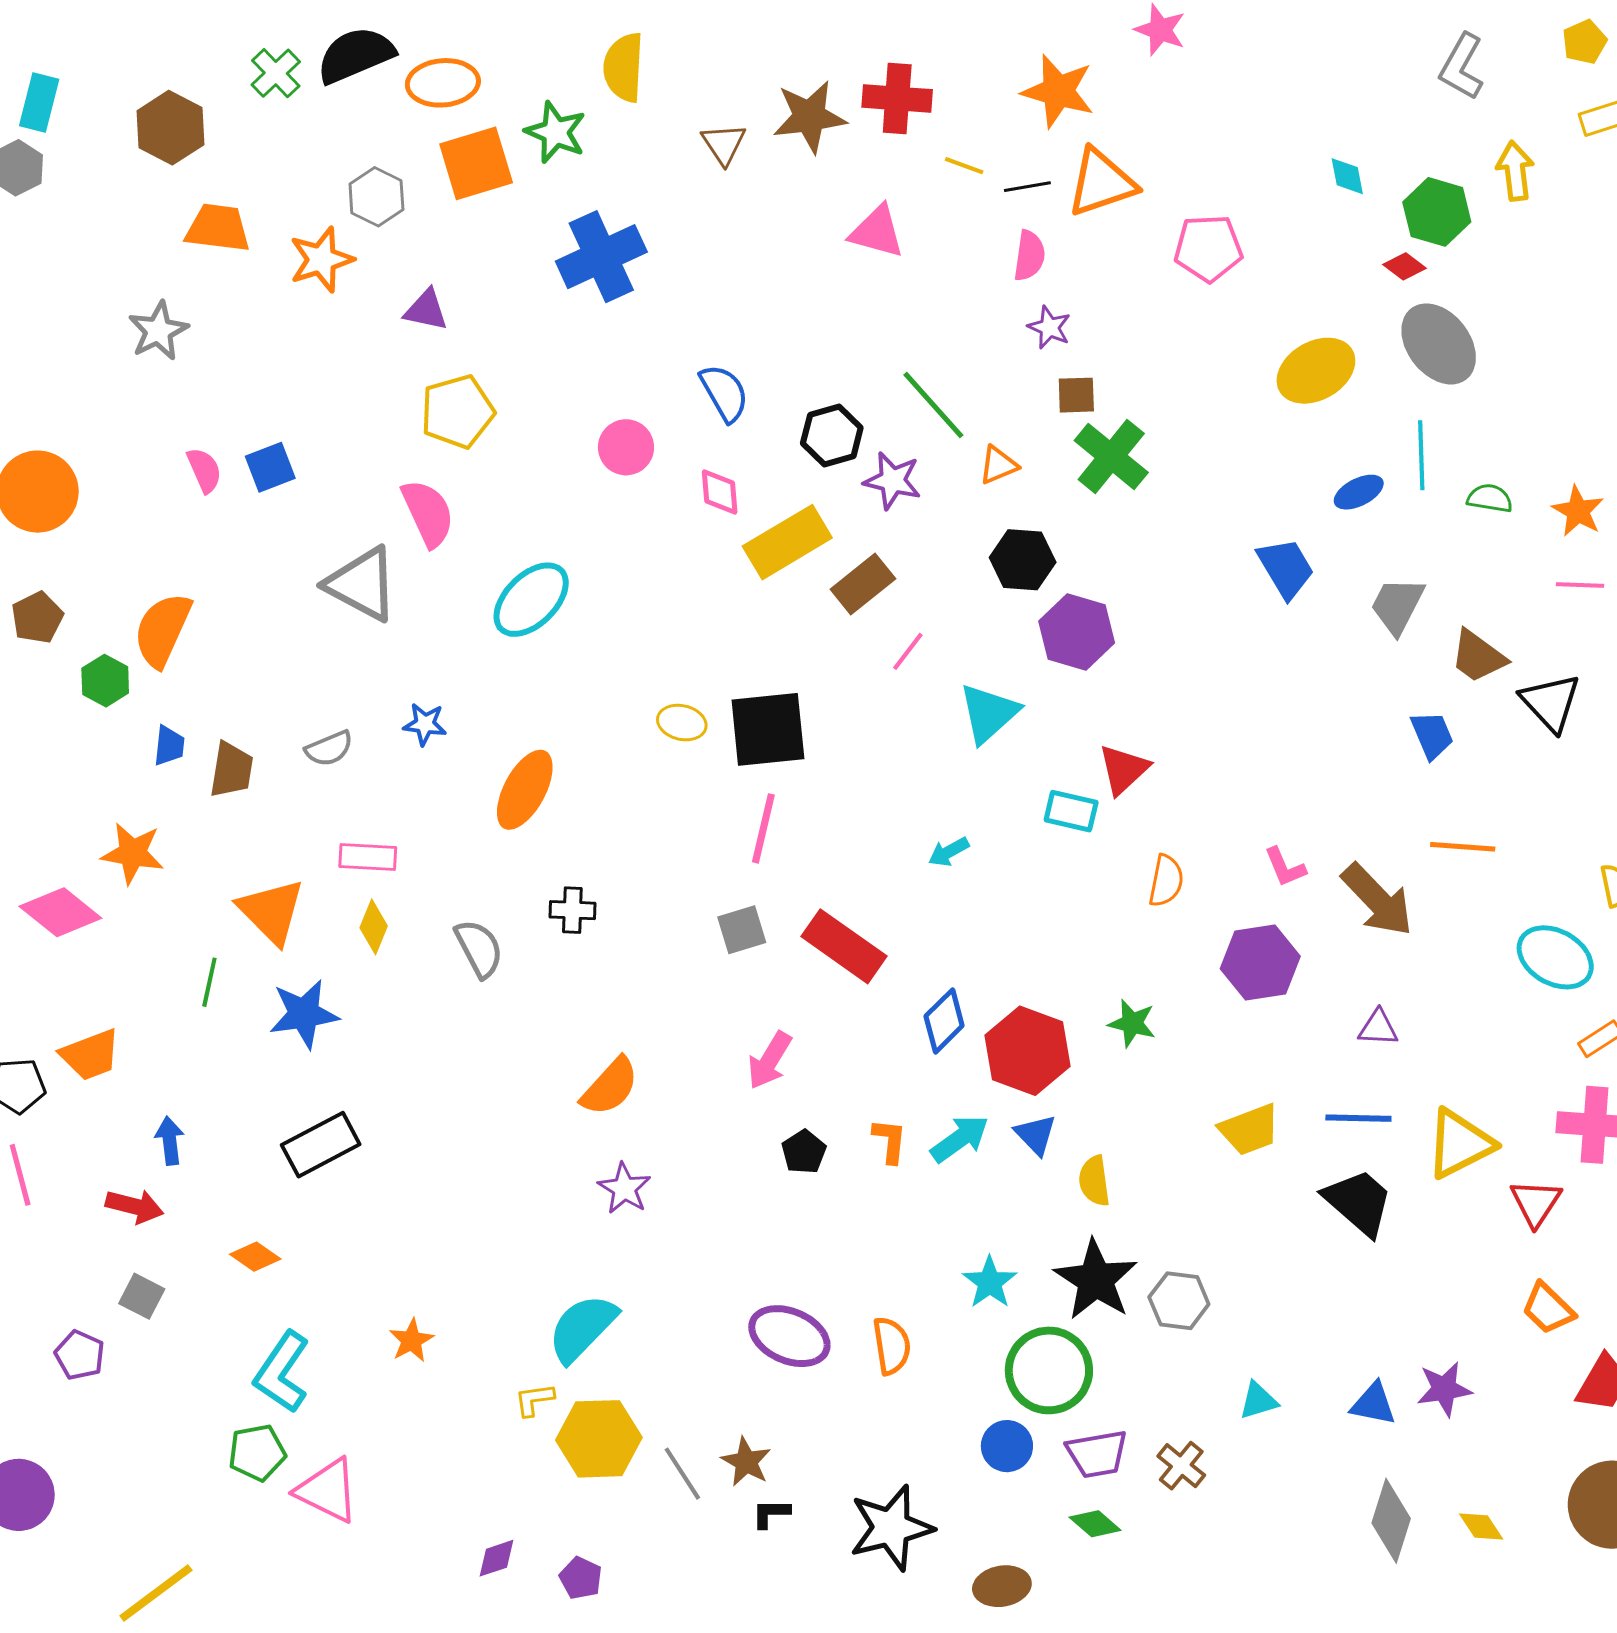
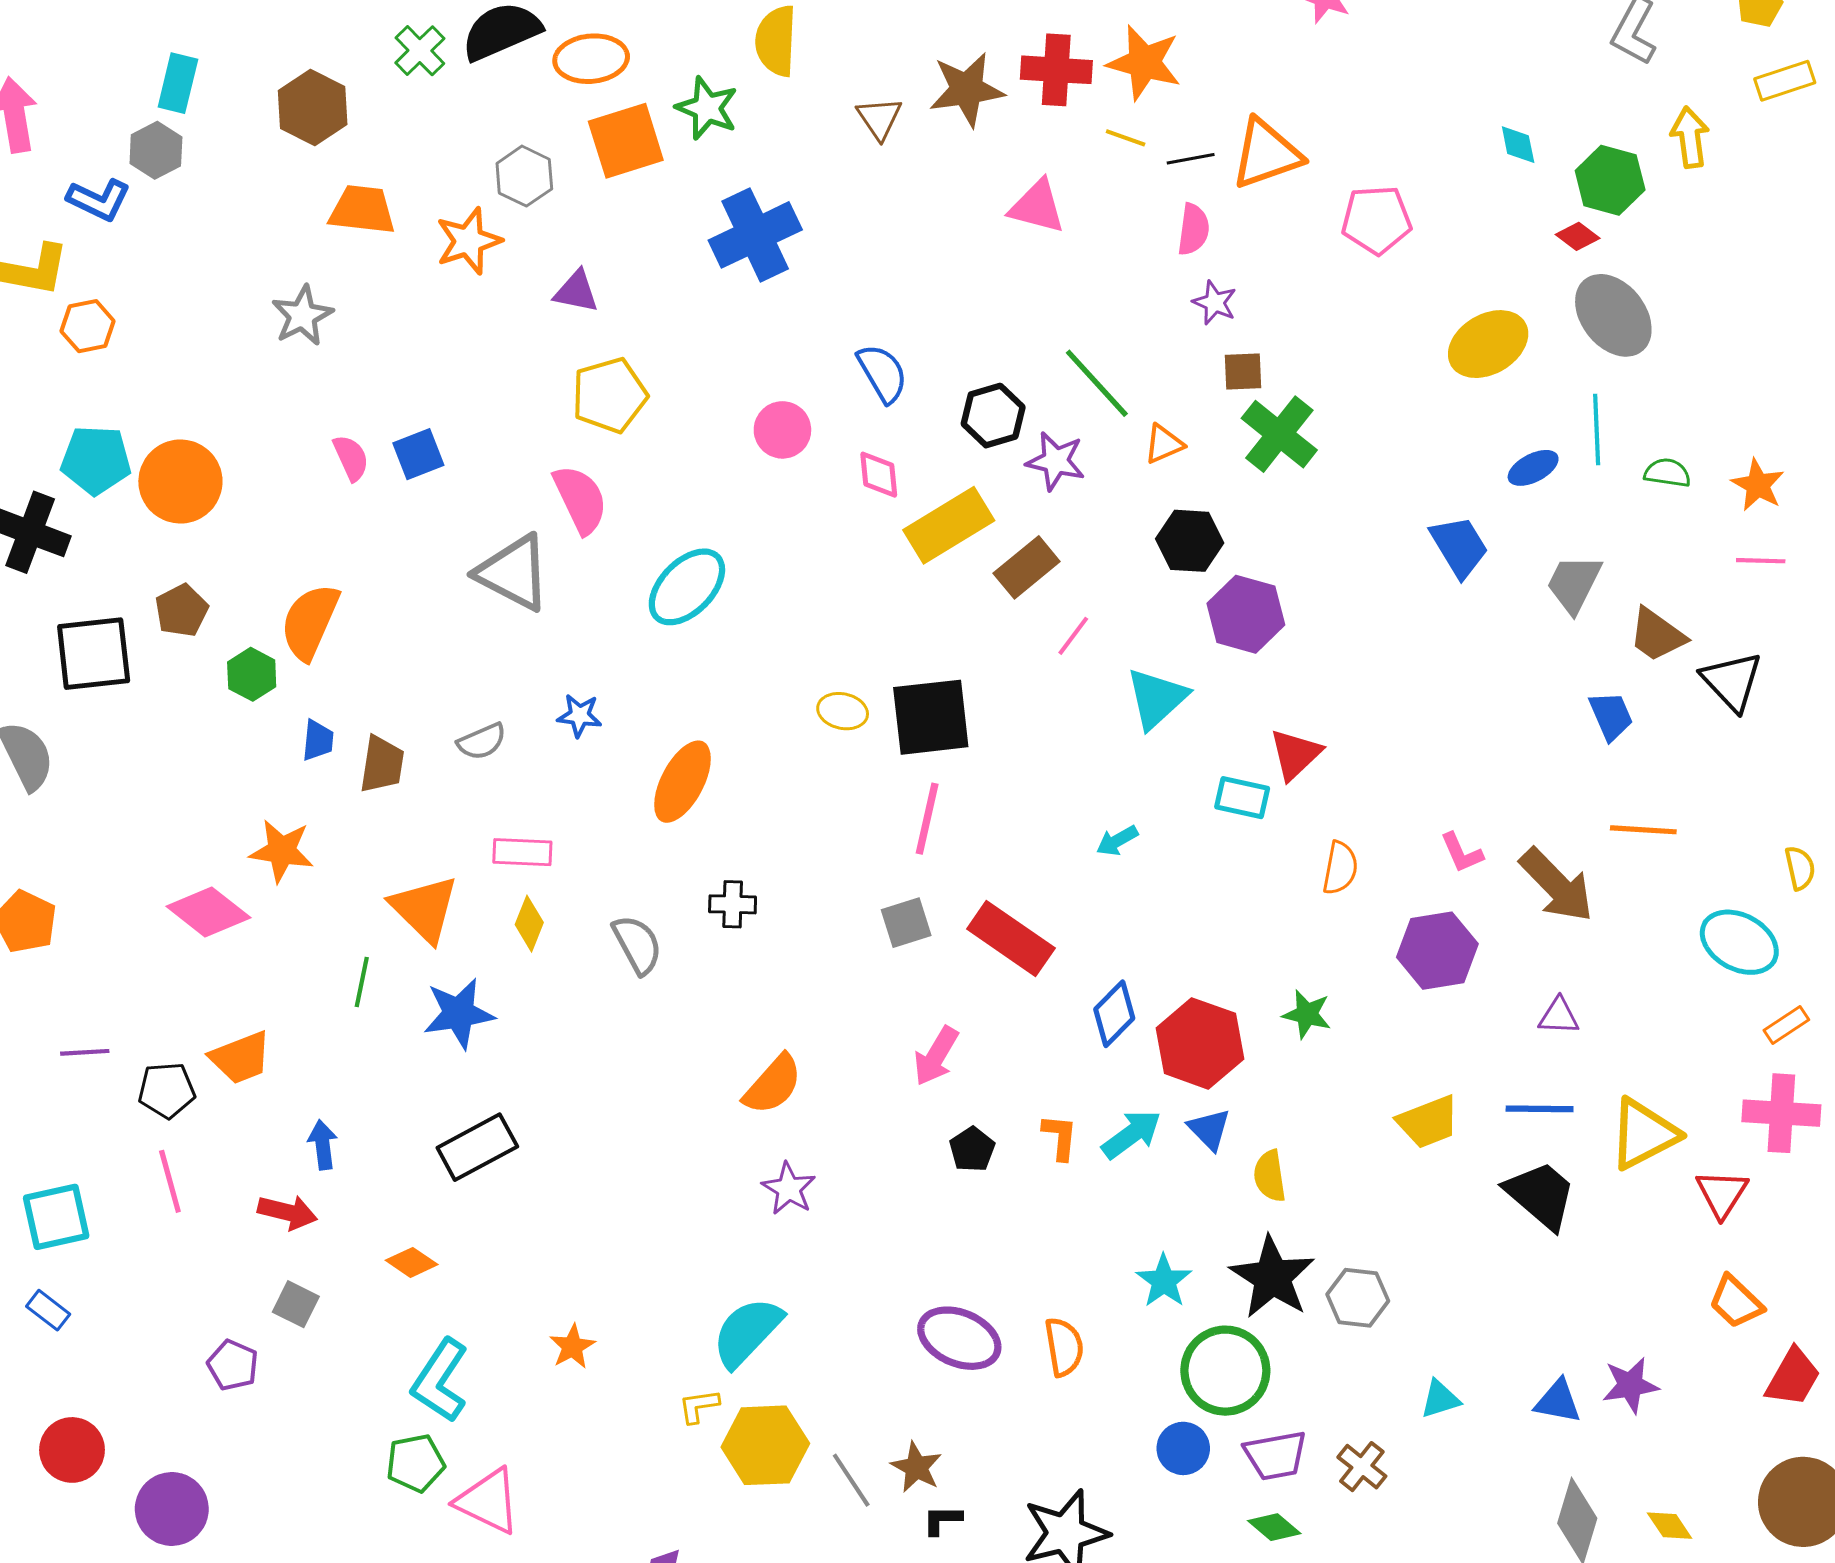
orange star: (1058, 91) -> (1144, 63), moved

